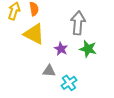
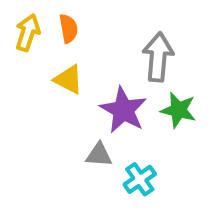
yellow triangle: (34, 34) -> (68, 79), size x0.7
purple star: (61, 49) -> (123, 110), size x1.6

